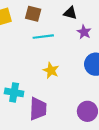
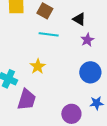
yellow star: (51, 70) -> (38, 66), moved

